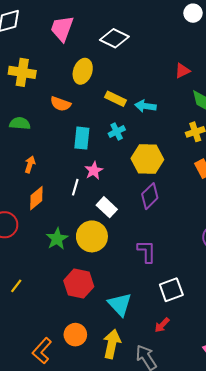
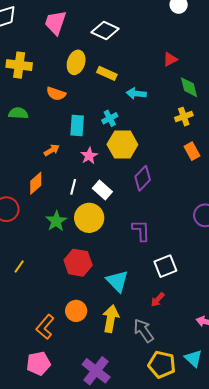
yellow rectangle: (116, 99) -> (107, 73), moved
yellow hexagon: (147, 159) -> (122, 145), moved
orange arrow: (30, 164) -> (52, 150), moved, turned 42
white line: (75, 187) -> (73, 187), moved

